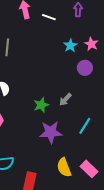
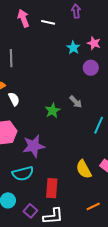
gray arrow: (65, 99) -> (76, 102), turned -80
purple star: (51, 132) -> (34, 146), moved

